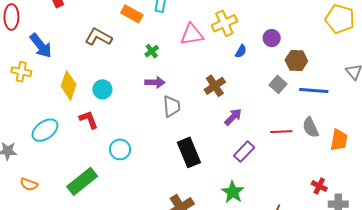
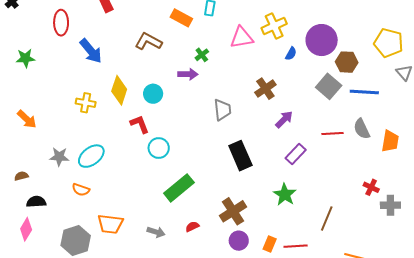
yellow pentagon: (340, 19) -> (388, 43), moved
purple circle: (272, 38) -> (322, 40), size x1.8
yellow cross: (21, 72) -> (86, 103), moved
purple arrow: (155, 82) -> (188, 74), moved
gray square: (278, 84) -> (329, 86), size x1.4
cyan ellipse: (45, 130) -> (91, 156), moved
cyan circle: (120, 149) -> (159, 148), moved
green rectangle: (82, 181) -> (179, 188), moved

